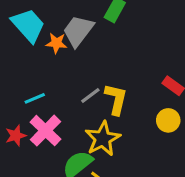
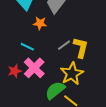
orange star: (56, 43) -> (40, 23), moved
cyan line: (35, 98) -> (27, 47), turned 48

